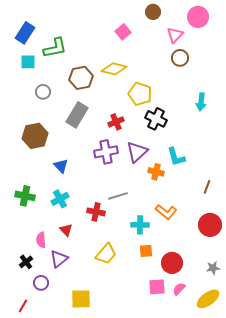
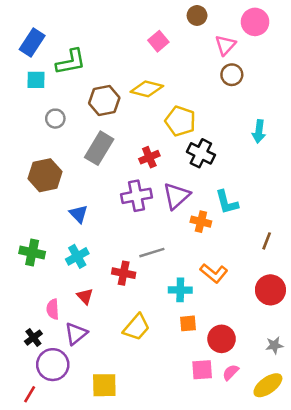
purple circle: (41, 283) -> (53, 365), size x1.6

